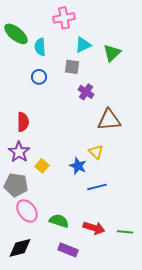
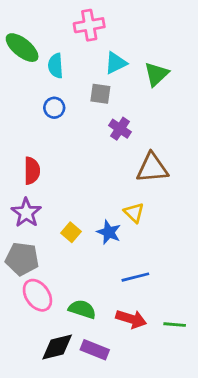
yellow square: (42, 166) -> (71, 232), moved
blue line: (97, 187) -> (135, 277), moved
black diamond: (20, 248) -> (57, 347), moved

